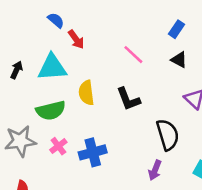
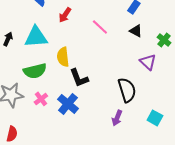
red arrow: (76, 39) -> (65, 15), moved, turned 70
black L-shape: (128, 99) -> (79, 78), moved
blue cross: (93, 152) -> (68, 104), turned -35

